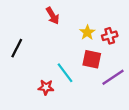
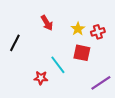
red arrow: (53, 16) -> (47, 23), moved
purple line: (113, 77) -> (101, 83), moved

